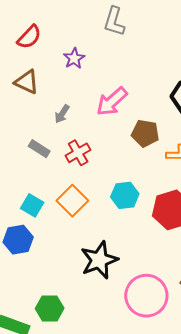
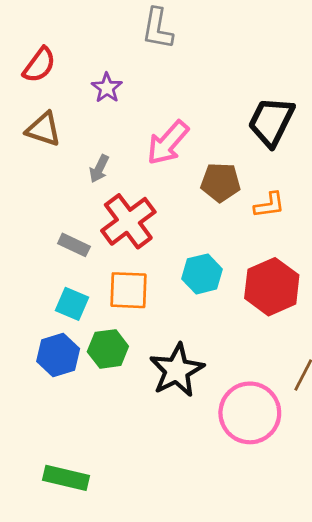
gray rectangle: (39, 149) -> (74, 245), moved
red cross: (78, 153) -> (128, 221), size x1.5
orange square: (72, 201) -> (129, 290), turned -36
green hexagon: (50, 308) -> (108, 349), moved

